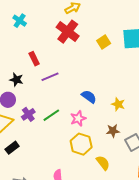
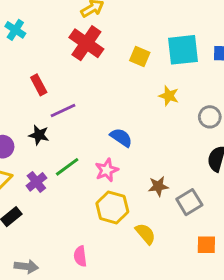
yellow square: (104, 42) -> (140, 57), turned -32
black star: (16, 80) -> (39, 135), moved
yellow star: (118, 104) -> (169, 96), moved
purple cross: (28, 114) -> (36, 182), moved

